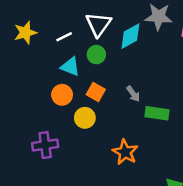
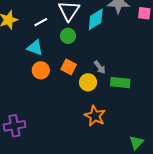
cyan triangle: (70, 67) -> (35, 48), moved
yellow circle: (85, 118) -> (88, 82), moved
purple cross: (45, 145) -> (14, 126), moved

